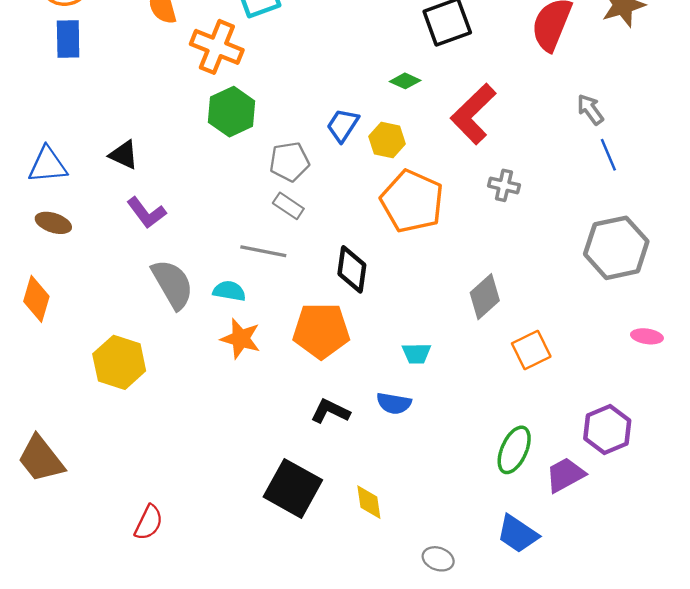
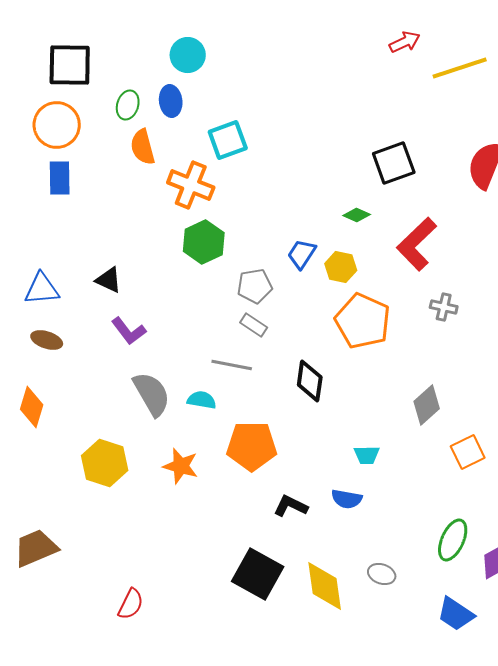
orange pentagon: (321, 331) -> (252, 446), moved
orange star: (241, 339) -> (181, 466), moved
brown trapezoid: (41, 459) -> (36, 548), turned 105
yellow diamond: (369, 502) -> (325, 586), size x1.6
gray ellipse: (438, 559) -> (382, 574), moved

